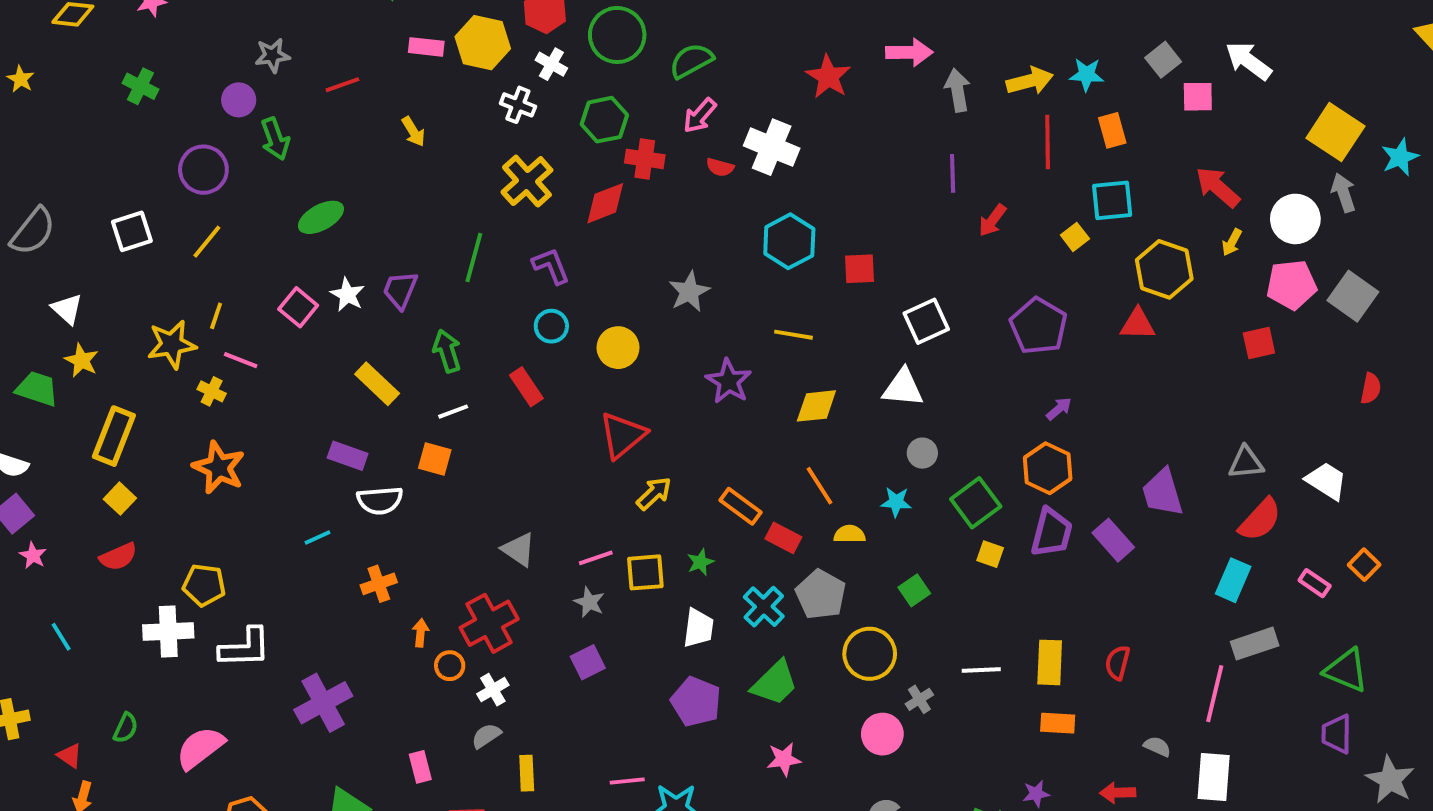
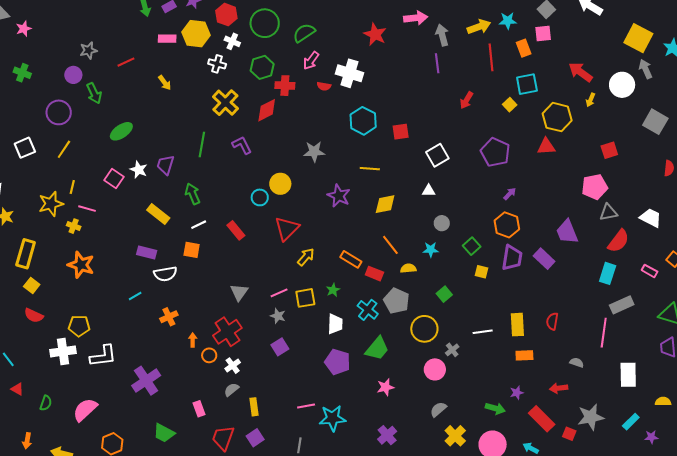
pink square: (1198, 97) -> (543, 33), moved
purple line: (953, 173) -> (437, 63), moved
pink pentagon: (1291, 285) -> (595, 187), moved
gray star: (689, 292) -> (314, 152), turned 30
cyan circle: (551, 326) -> (260, 197), moved
red rectangle: (526, 387) -> (236, 230), moved
white triangle: (903, 388) -> (429, 191), size x0.6
green square: (976, 503) -> (472, 246), size x0.7
gray triangle: (519, 549) -> (239, 292), turned 36
red semicircle: (118, 557) -> (34, 315), turned 54
red triangle: (70, 756) -> (17, 389), moved
white rectangle: (1214, 777) -> (628, 375), moved

